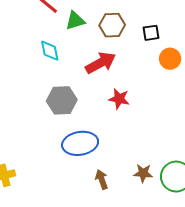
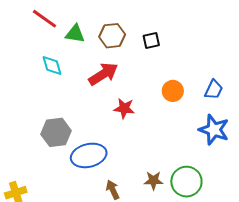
green triangle: (75, 21) -> (75, 34), turned 30
orange circle: (170, 59) -> (173, 91), moved
gray hexagon: (62, 100) -> (56, 132), moved

